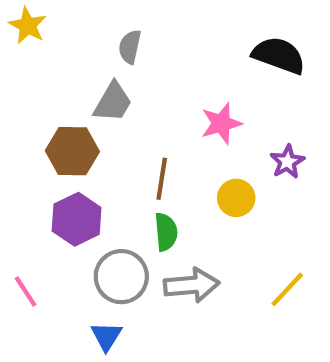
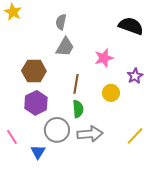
gray trapezoid: (113, 102) -> (65, 47), moved
blue triangle: (106, 336) -> (38, 152), moved

